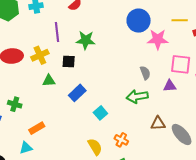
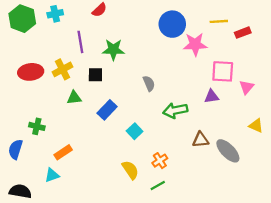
gray semicircle: (145, 73) -> (149, 83), moved
orange cross: (121, 140) -> (160, 161), turned 32

